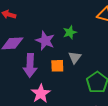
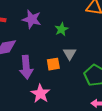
purple star: (45, 41) -> (32, 19), moved

